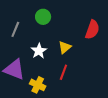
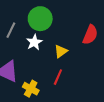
green circle: (43, 17) -> (40, 19), size x1.5
white star: (39, 51) -> (34, 42), moved

